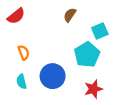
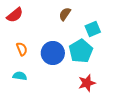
blue circle: (53, 76) -> (53, 53), moved
cyan semicircle: (21, 81) -> (20, 76), turned 112

